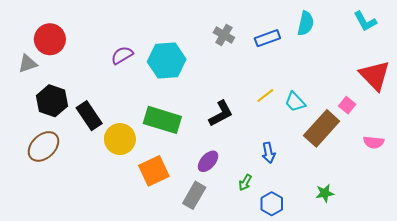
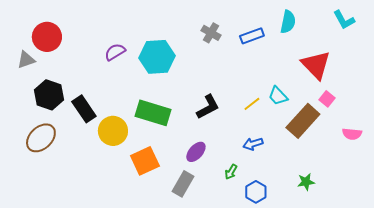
red triangle: (375, 75) -> (316, 65), moved
yellow line: (265, 96) -> (252, 104), moved
blue arrow: (269, 153) -> (253, 144), turned 84

